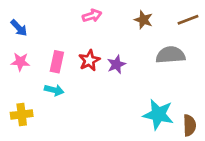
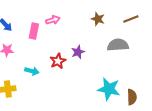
pink arrow: (92, 16) -> (53, 20), moved
red star: (89, 60) -> (58, 61), moved
pink rectangle: (57, 62) -> (34, 31), moved

